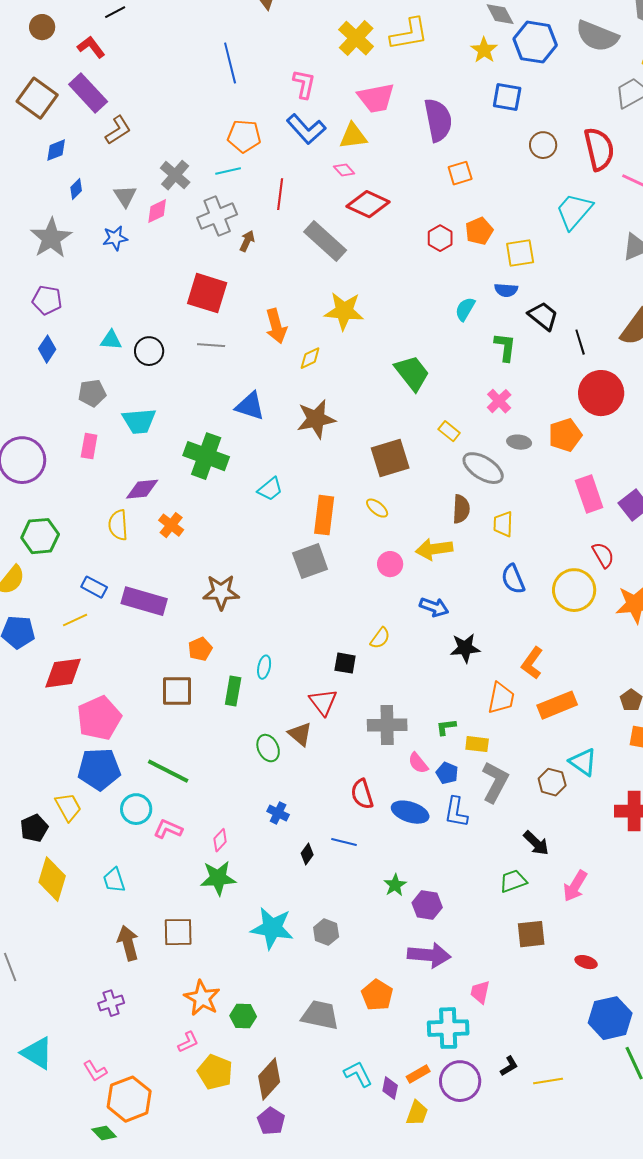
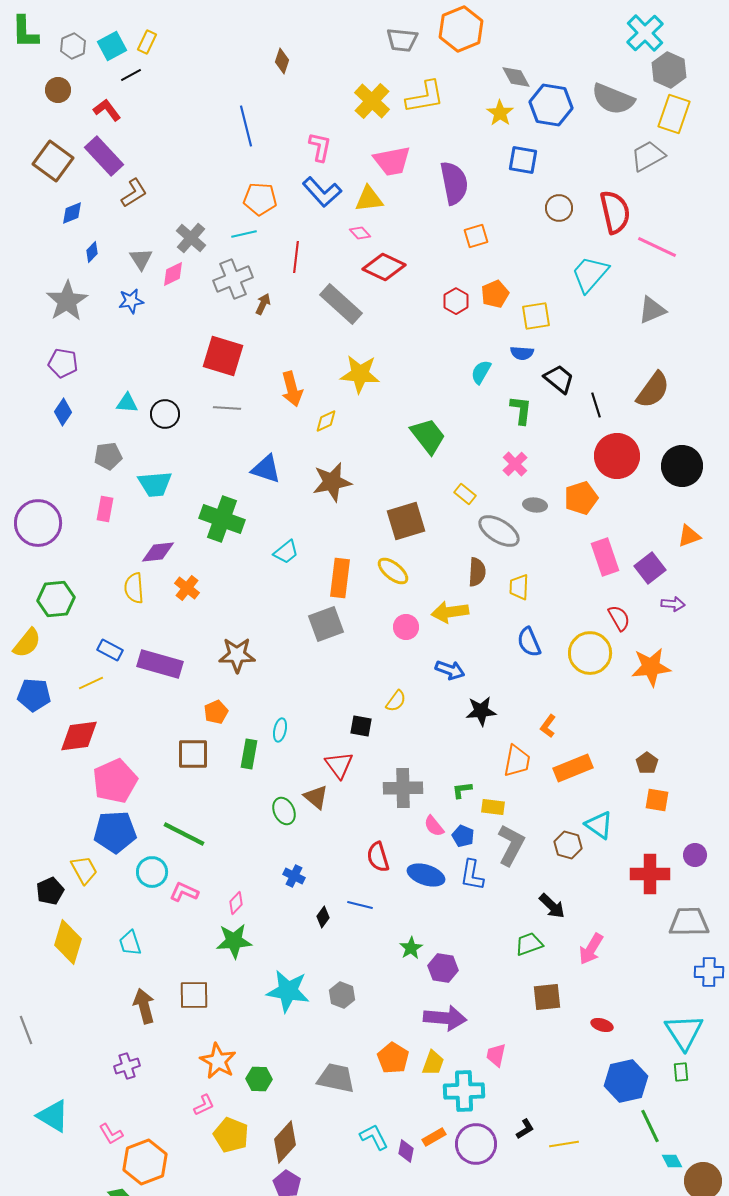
yellow ellipse: (377, 508) -> (393, 571), size x1.4
orange L-shape: (532, 663) -> (548, 726), size x0.7
yellow trapezoid: (417, 1113) -> (433, 1063), moved

